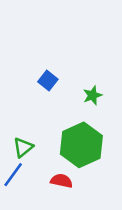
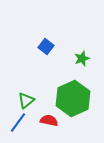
red semicircle: (61, 181) -> (49, 120), moved

